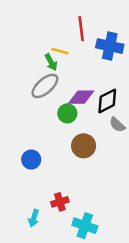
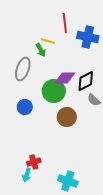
gray ellipse: (45, 86) -> (23, 69), moved, turned -30
green circle: (67, 113) -> (54, 91), size x1.5
blue circle: (31, 160) -> (25, 107), moved
red cross: (60, 202) -> (34, 162), moved

